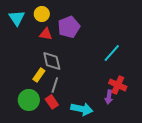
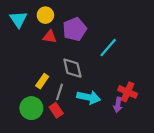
cyan line: (112, 53) -> (108, 48), moved
gray diamond: (52, 61) -> (72, 68), moved
cyan arrow: (82, 109) -> (89, 97), moved

